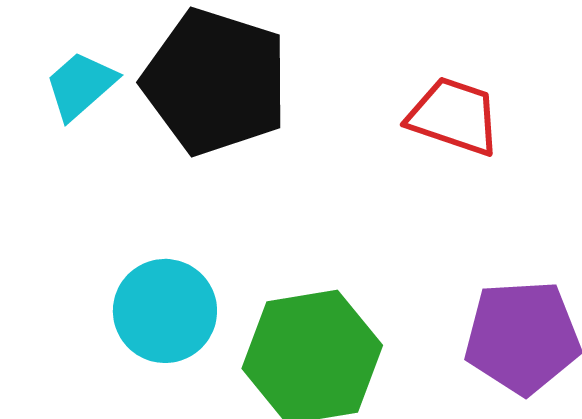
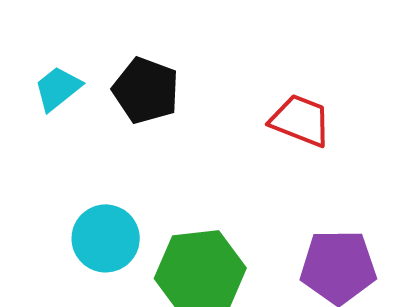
black pentagon: (216, 82) -> (146, 90), size x0.7

